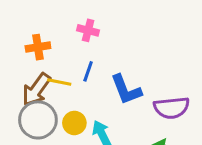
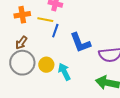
yellow line: (59, 82) -> (45, 20), moved
brown arrow: (36, 90) -> (21, 43), size x0.6

